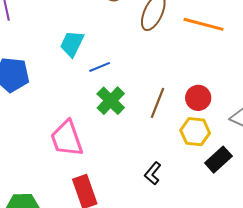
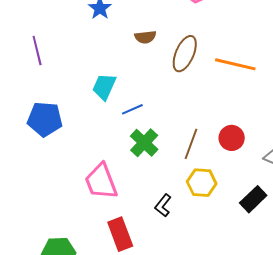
yellow hexagon: (195, 132) -> (202, 183), moved
black L-shape: (153, 173) -> (163, 205), moved

